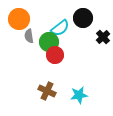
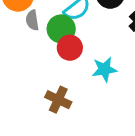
cyan star: (79, 95) -> (104, 69), moved

